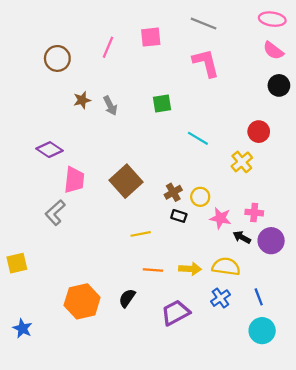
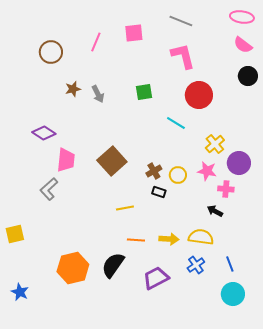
red circle: (259, 132) -> (199, 95), moved, size x1.4
pink star: (220, 218) -> (207, 171), moved
purple circle: (271, 241) -> (239, 163), moved
black semicircle: (127, 298) -> (113, 265), size x1.5

